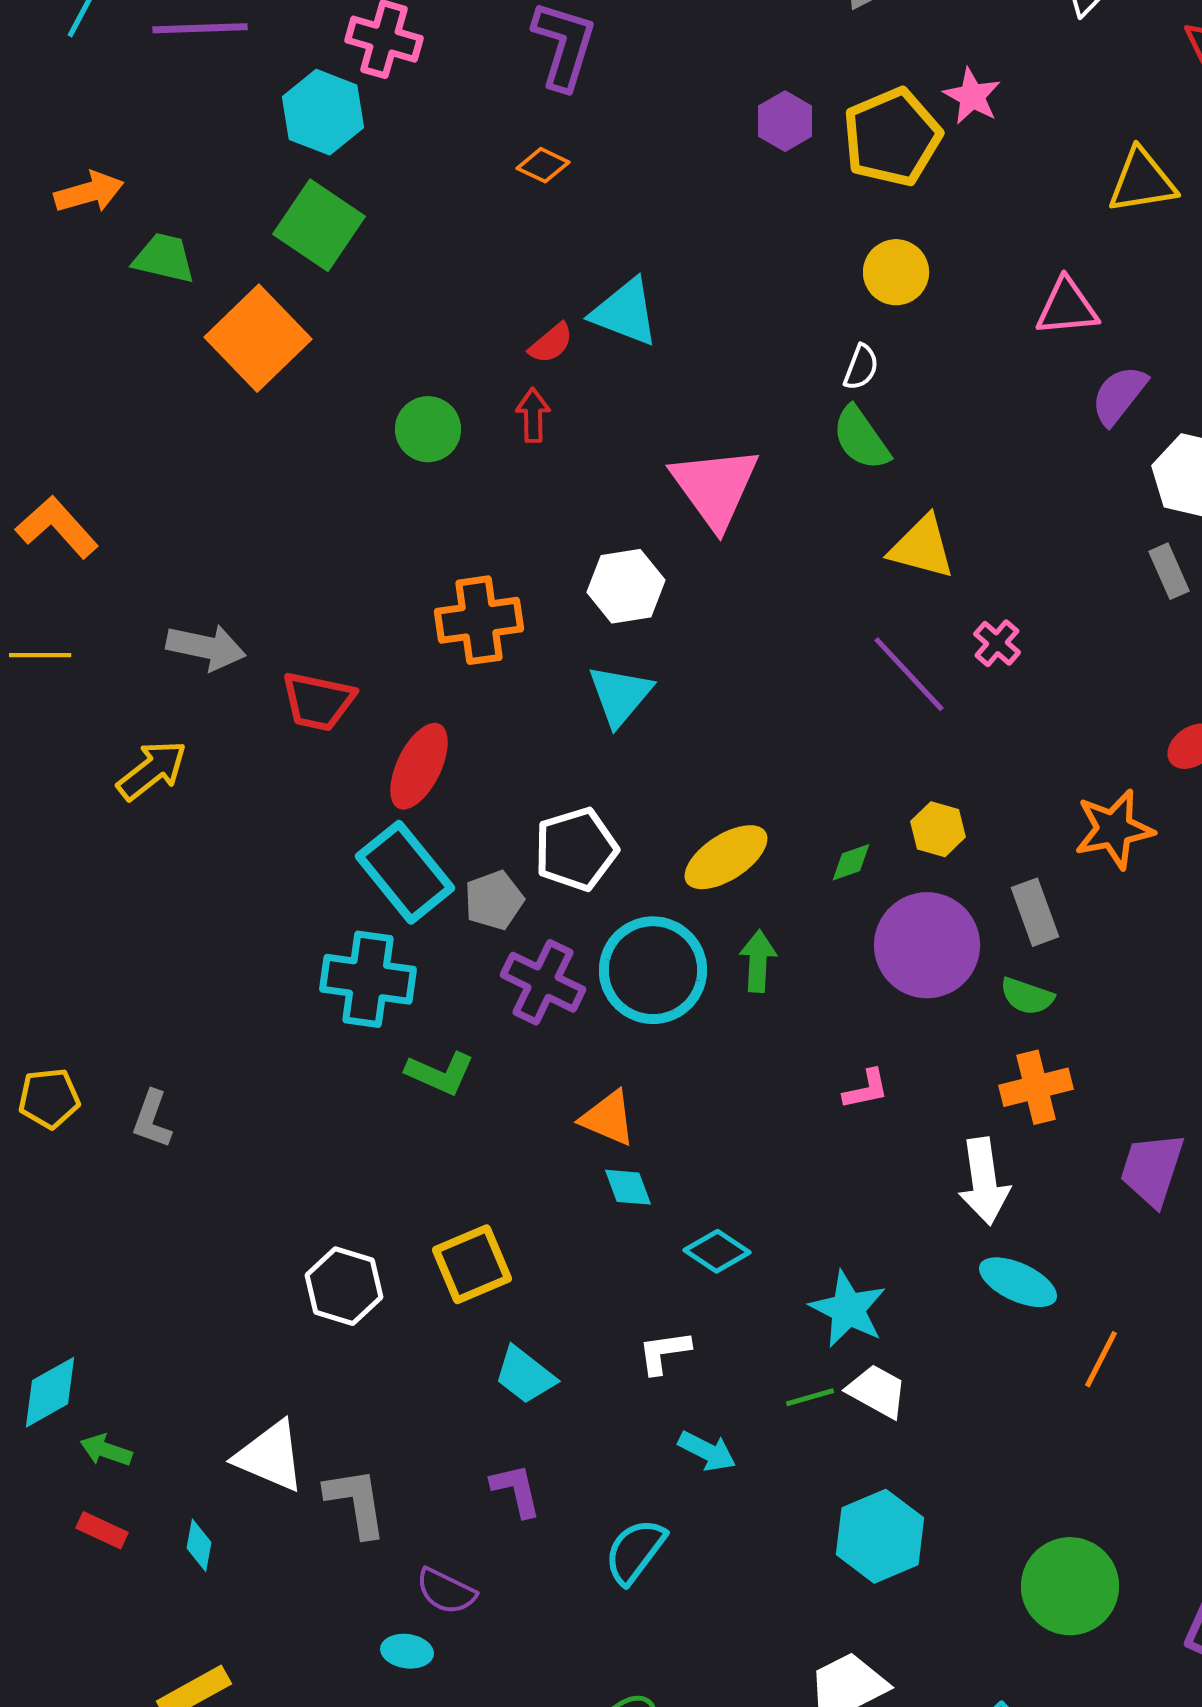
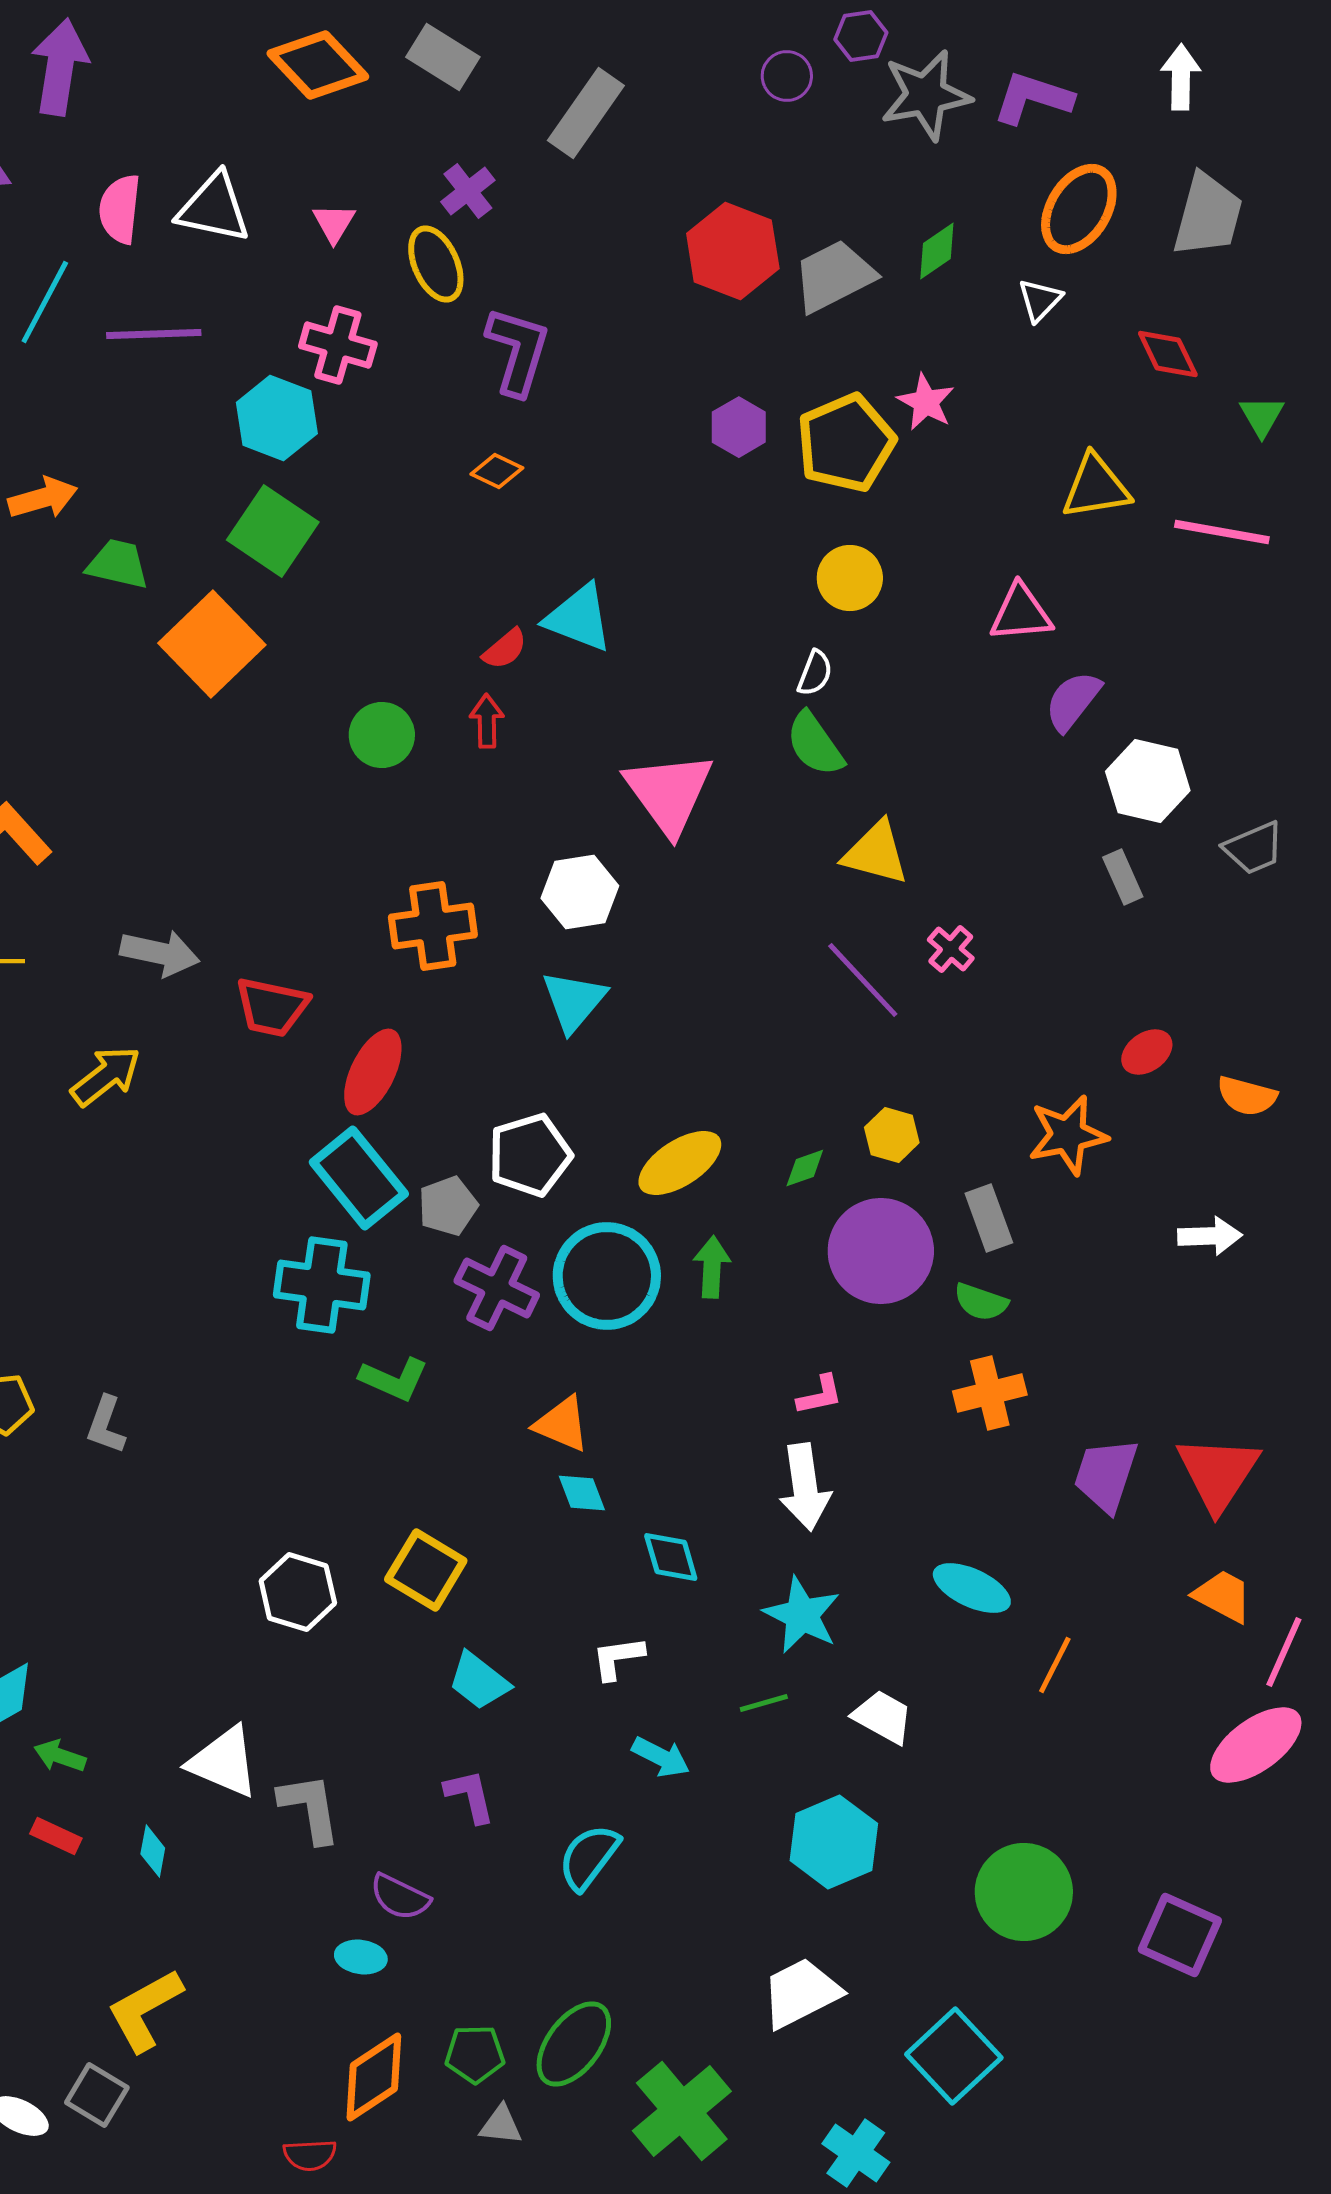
white arrow: (984, 1181) -> (805, 1487), moved
cyan diamond: (717, 1251) -> (671, 1557), turned 40
yellow square: (472, 1264) -> (426, 1570), turned -36
white trapezoid: (877, 1391) -> (883, 1717), moved

